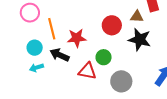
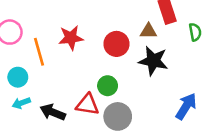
red star: (77, 38) -> (71, 38), moved
black arrow: (60, 55) -> (53, 112), moved
gray circle: (121, 81) -> (118, 116), moved

